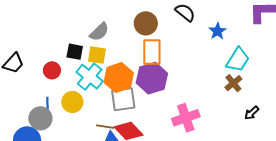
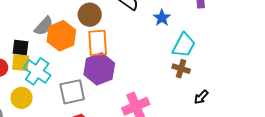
yellow square: (97, 55) -> (21, 63), moved
orange hexagon: (119, 78) -> (61, 36), moved
brown cross: (233, 83) -> (181, 69), turned -30

